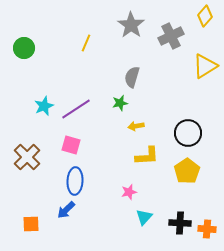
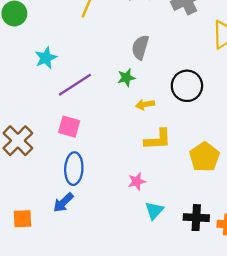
cyan star: (44, 106) -> (46, 58), moved
black circle: (188, 133) -> (187, 86), moved

